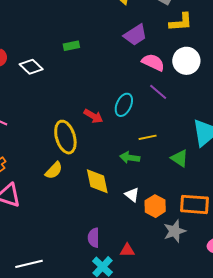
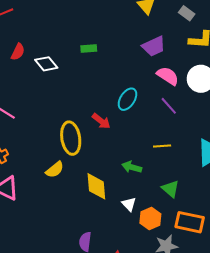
cyan ellipse: (124, 105) -> (127, 99), moved
yellow line: (148, 137) -> (162, 146), moved
green triangle: (180, 158) -> (170, 189), moved

